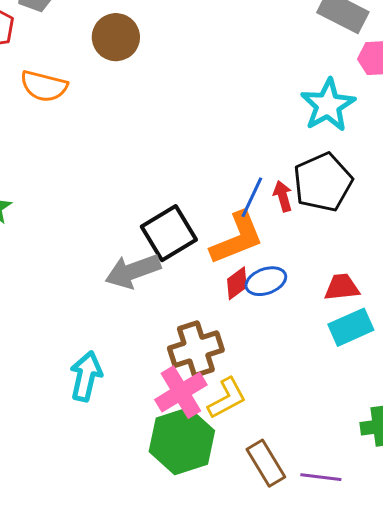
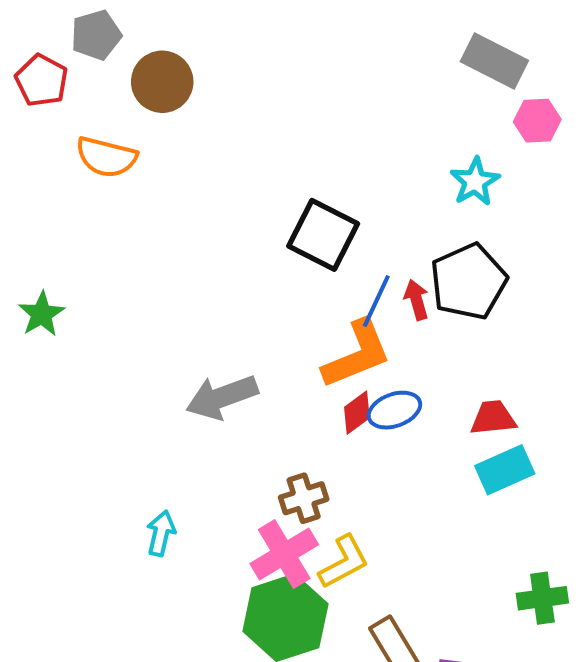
brown circle: (116, 37) -> (162, 82), moved
cyan star: (328, 105) -> (475, 182), size x0.7
black square: (169, 233) -> (323, 235), moved, turned -32
brown cross: (196, 349) -> (304, 498), size x0.7
cyan arrow: (86, 376) -> (161, 533), size x0.7

